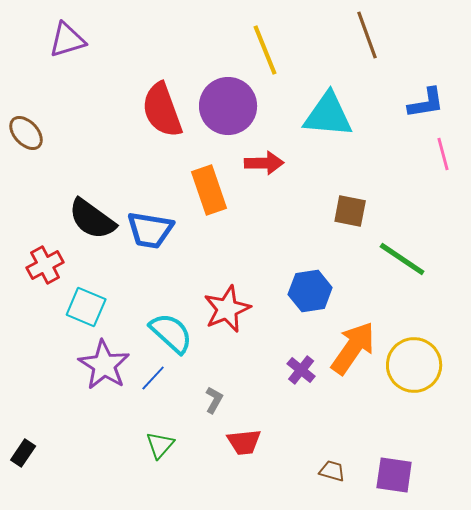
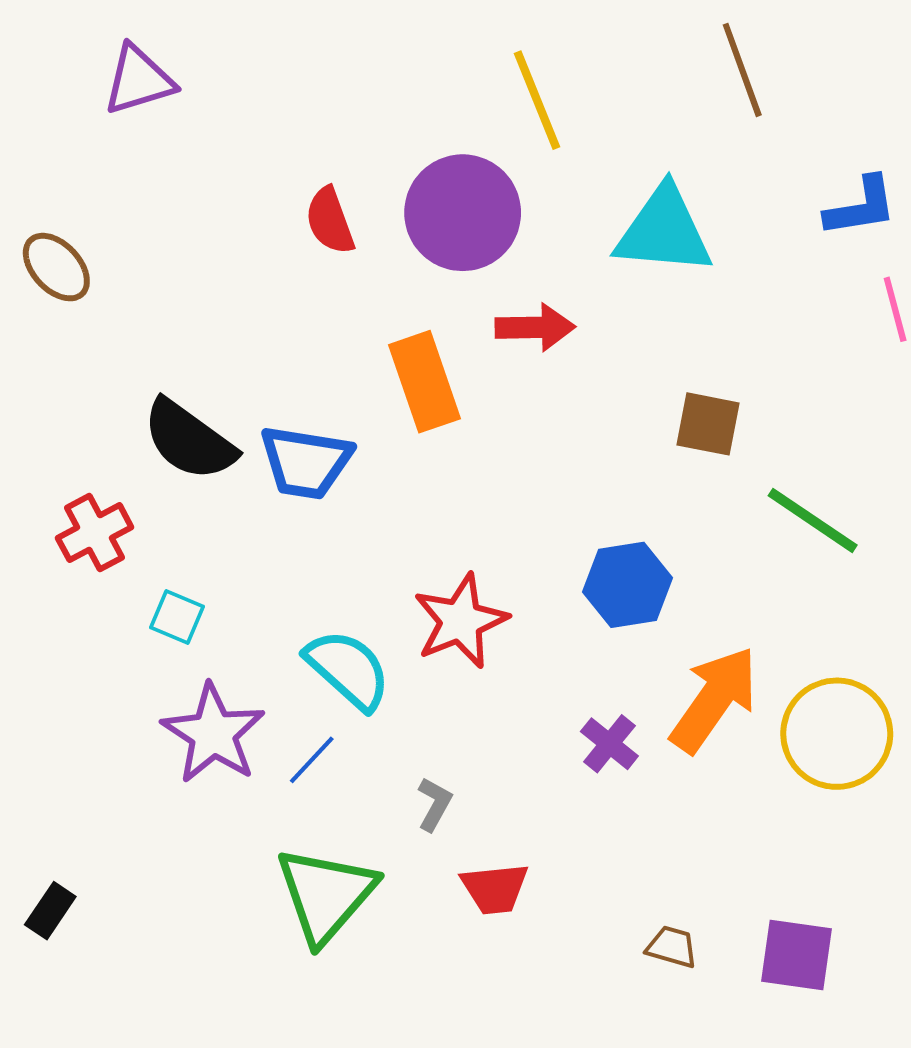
red semicircle: (162, 110) -> (330, 221), size x0.6
cyan square: (86, 307) -> (177, 617), size x0.7
green triangle: (160, 445) -> (326, 895), size x1.8

